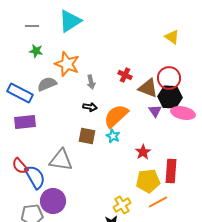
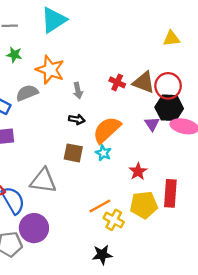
yellow triangle: (172, 37) -> (172, 38), turned -42
brown triangle: (148, 88) -> (144, 82), moved
orange line: (158, 202) -> (100, 206), moved
yellow cross: (122, 205) -> (114, 220), moved, turned -30

